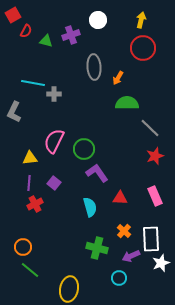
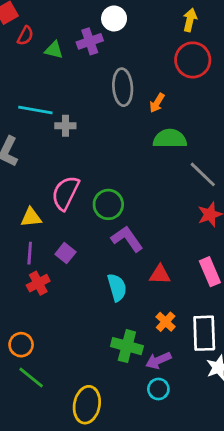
white circle: (98, 20) -> (114, 18), moved
purple arrow: (131, 256) -> (158, 360), moved

